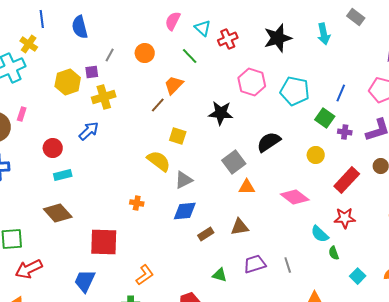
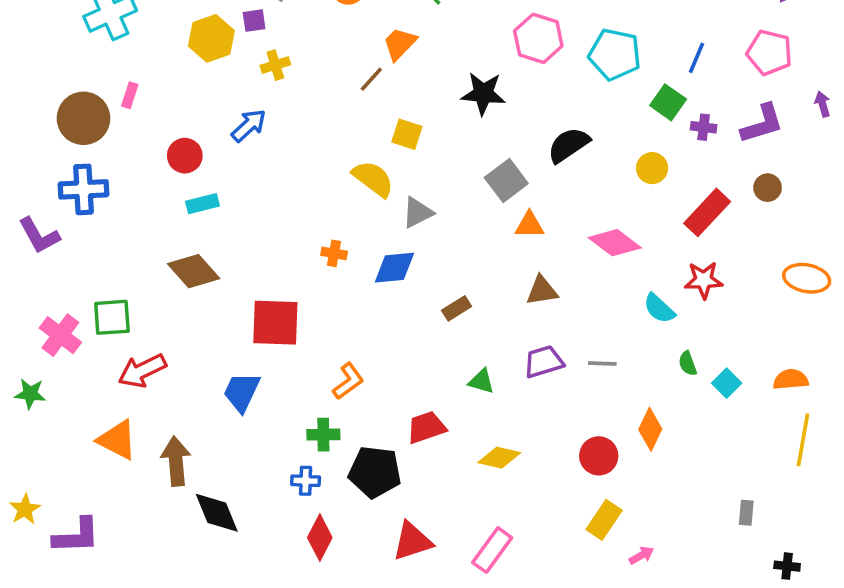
yellow cross: (104, 97) -> (275, 65), size x0.7
blue diamond: (185, 211) -> (394, 268), moved
brown triangle: (240, 227) -> (542, 291), moved
green semicircle: (334, 253) -> (688, 364), moved
gray line: (288, 265) -> (602, 364), turned -70

